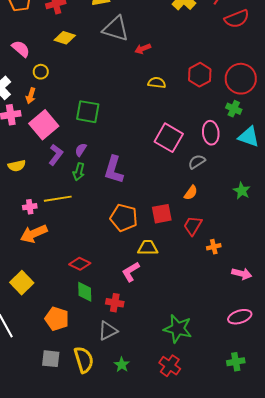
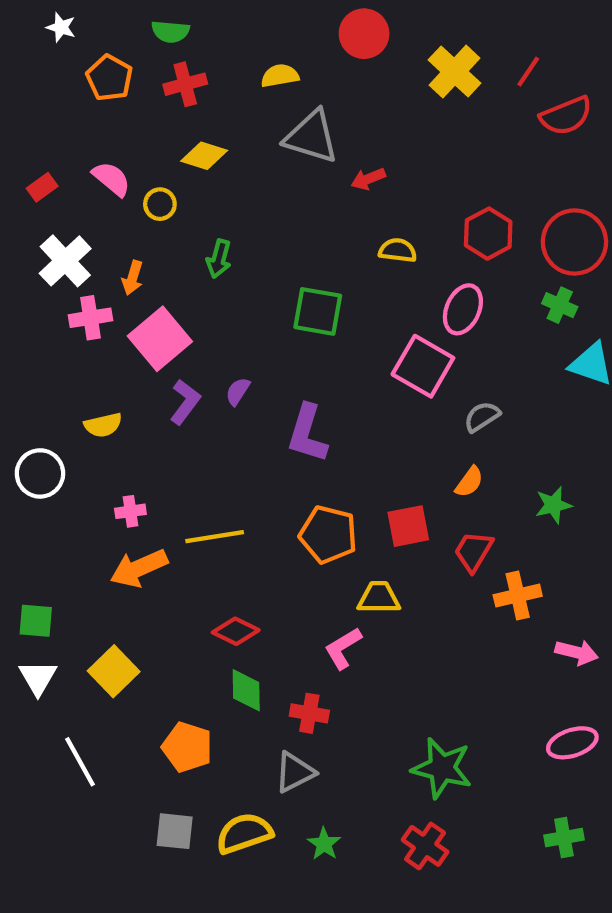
yellow circle: (41, 72) -> (160, 204), moved
green square: (88, 112) -> (318, 311), moved
pink ellipse: (211, 133) -> (463, 309), moved, turned 30
green arrow: (79, 172) -> (219, 259), moved
green star: (242, 191) -> (553, 505), moved, turned 30
yellow line: (58, 199) -> (215, 537), moved
orange cross: (214, 247) -> (518, 596), size x1.5
yellow semicircle: (84, 360) -> (244, 833), turned -92

